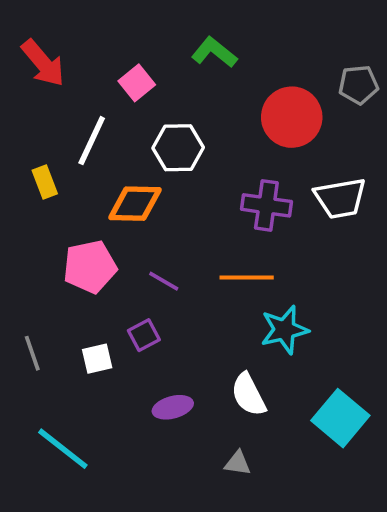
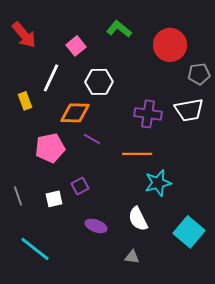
gray pentagon: (358, 85) -> (199, 74), moved
red circle: (292, 117) -> (170, 45), moved
purple line: (164, 281) -> (92, 139), moved
purple ellipse: (173, 407) -> (96, 226), turned 35

